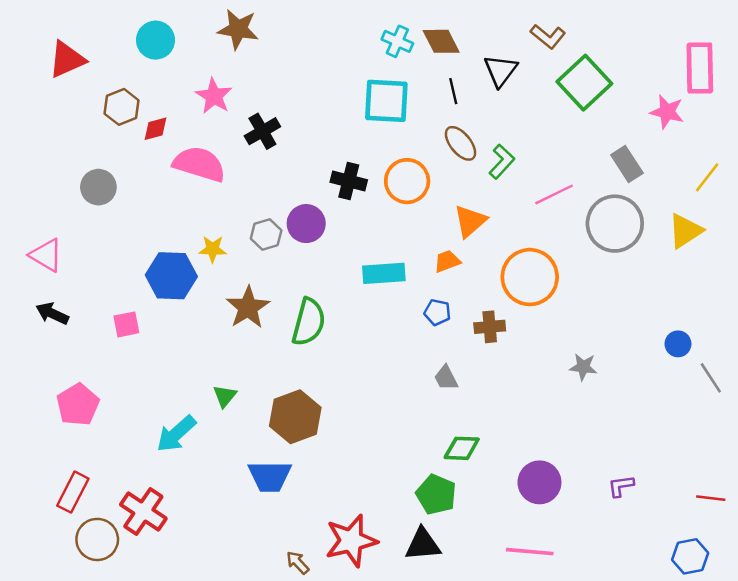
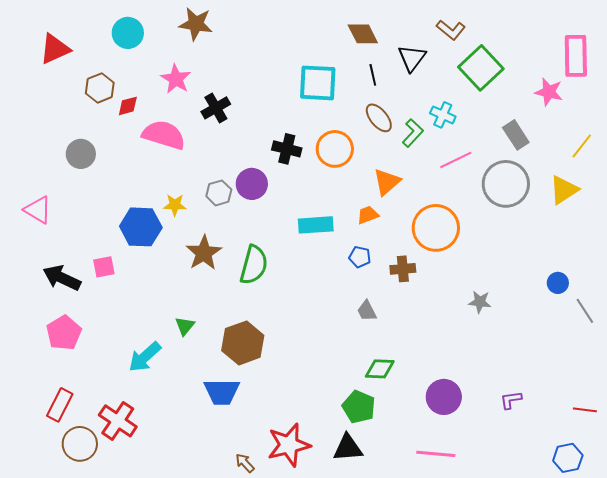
cyan cross: (397, 41) -> (443, 115), moved
black arrow: (52, 313) -> (62, 278), moved, size x1.4

